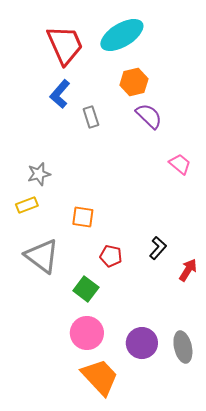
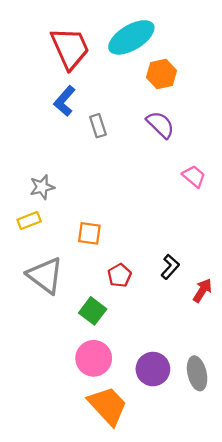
orange hexagon: (134, 82) -> (162, 74), moved
red pentagon: (111, 256) -> (120, 275), turned 30

